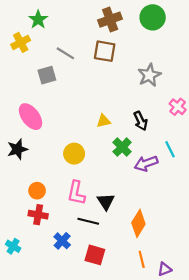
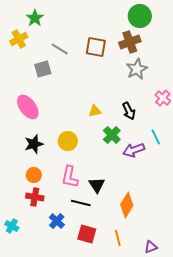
brown cross: (110, 20) -> (130, 42), moved
black star: (17, 149) -> (34, 144), moved
orange line: (142, 259) -> (118, 238), moved

